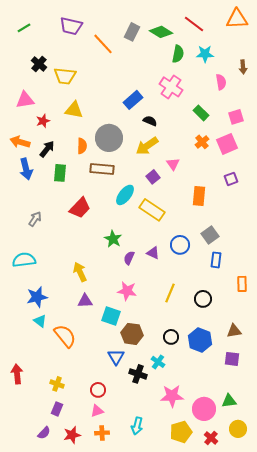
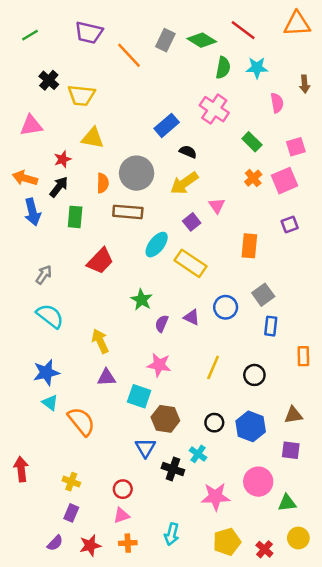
red star: (43, 121) -> (63, 159), moved
cyan semicircle: (24, 260) -> (50, 316), moved, turned 45
pink circle: (204, 409) -> (258, 482), moved

